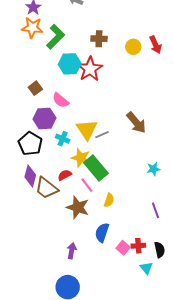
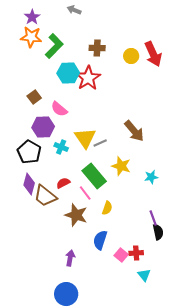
red arrow: (155, 45) -> (153, 54), size x1.4
yellow star: (81, 158) -> (121, 166), moved
black semicircle: (160, 250) -> (158, 232), moved

